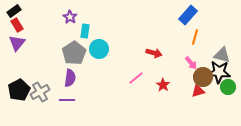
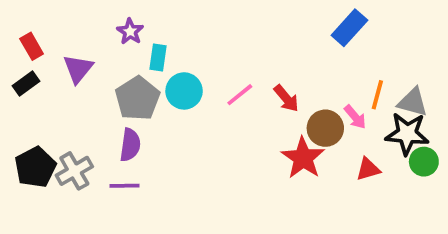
black rectangle: (14, 11) -> (26, 84), moved
orange line: (195, 37) -> (377, 95), moved
purple triangle: (17, 43) -> (78, 69), moved
red arrow: (154, 53) -> (286, 98), turned 35
brown circle: (203, 77) -> (325, 128), moved
pink line: (136, 78) -> (240, 95), moved
red star: (163, 85) -> (303, 158), size x1.6

